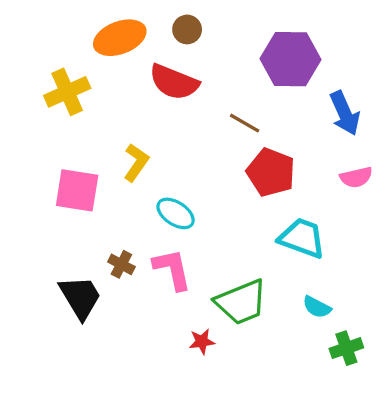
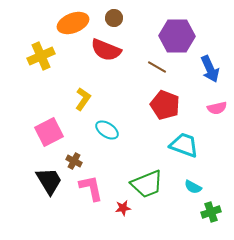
brown line: (245, 123) -> (157, 67), moved
pink square: (77, 190) -> (49, 132), moved, turned -36
pink L-shape: (172, 269) -> (91, 188), moved

